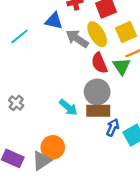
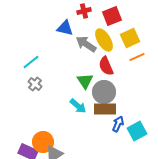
cyan line: (19, 36) -> (31, 62), moved
green triangle: (122, 66) -> (85, 81), moved
gray cross: (16, 103) -> (35, 84), moved
orange circle: (53, 147) -> (43, 142), moved

